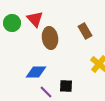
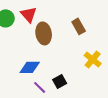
black square: (66, 86) -> (60, 81), turned -32

